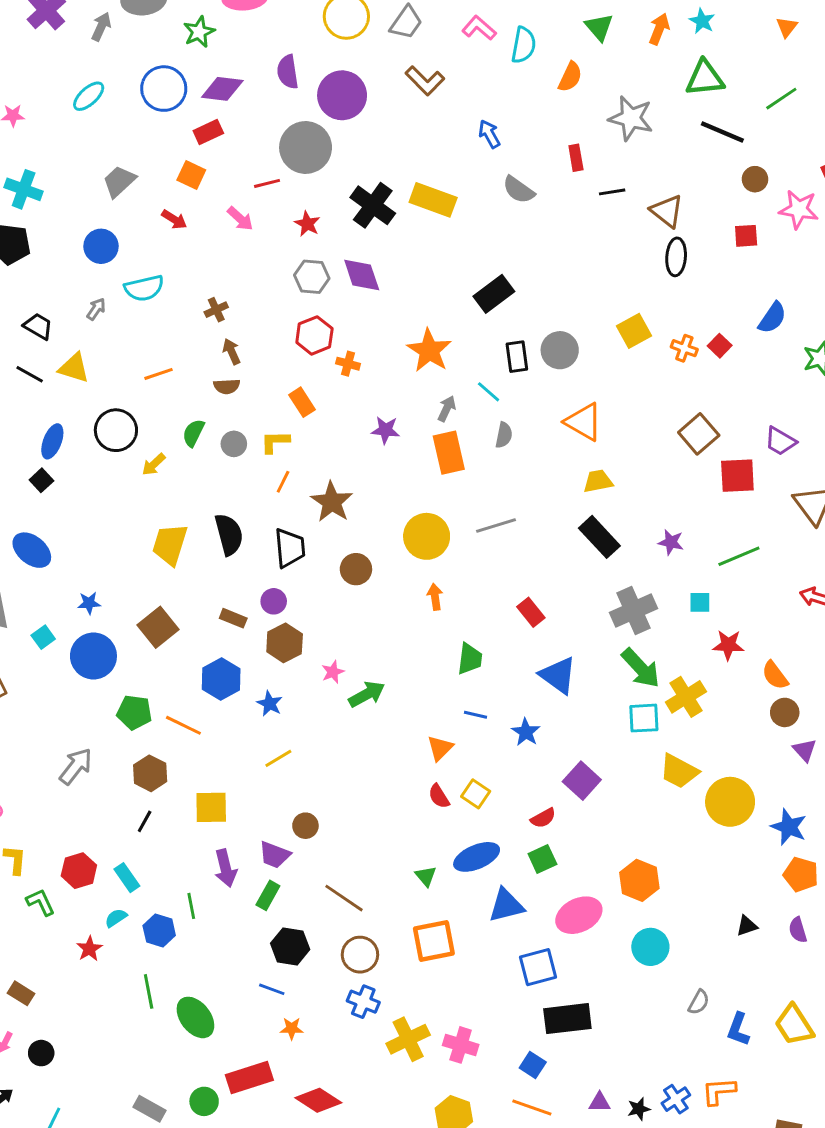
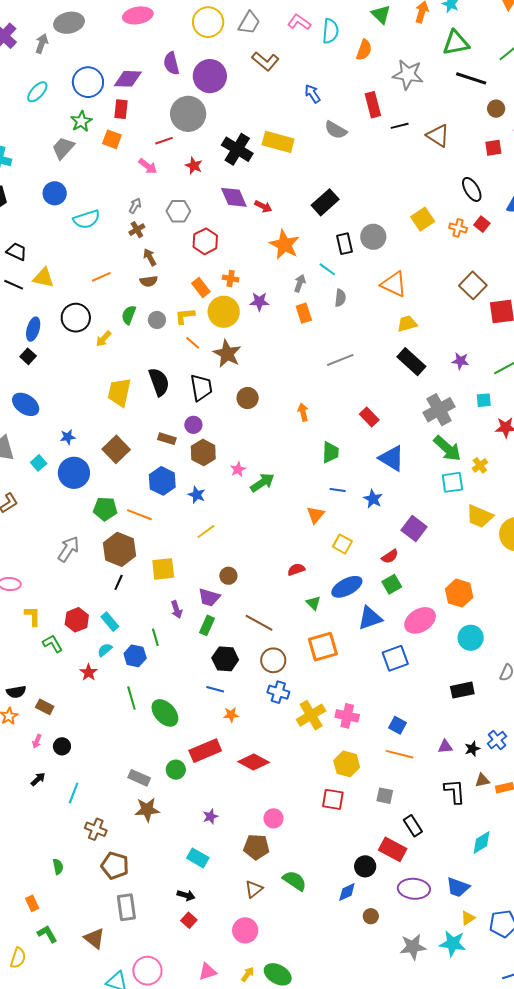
green star: (199, 32) -> (81, 121), moved
red rectangle: (208, 132) -> (121, 109), turned -54
red rectangle: (576, 158) -> (373, 105), size x1.4
red arrow: (174, 219) -> (263, 206), moved
black ellipse: (676, 257) -> (472, 189), moved, turned -30
gray hexagon: (312, 277) -> (178, 211), moved
gray arrow: (96, 309) -> (135, 206), moved
orange cross: (348, 364) -> (231, 279), moved
orange rectangle: (449, 453) -> (304, 313), size x0.7
orange line: (283, 482) -> (193, 343), turned -70
yellow circle: (427, 536) -> (224, 312), moved
yellow cross: (686, 697) -> (480, 465), size x0.6
brown hexagon: (150, 773) -> (119, 549), size x1.4
red semicircle: (439, 796) -> (296, 569), moved, turned 108
purple arrow: (226, 868) -> (177, 609), size x0.7
black rectangle: (567, 1019) -> (462, 690), moved, size x0.7

